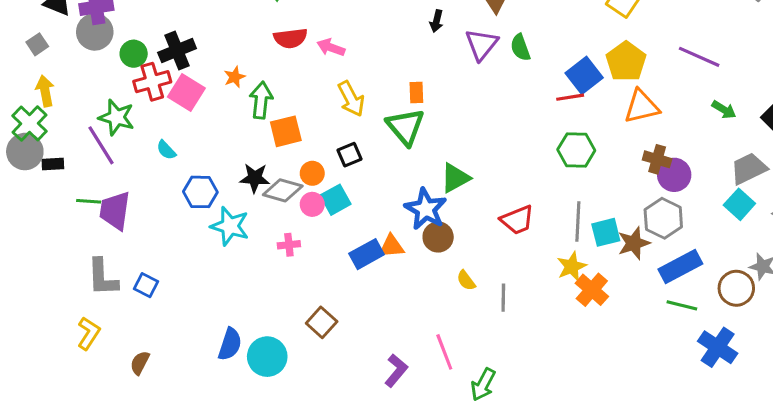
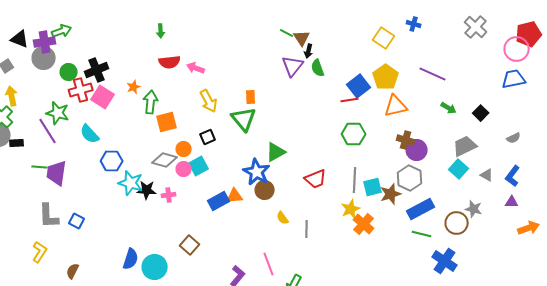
black arrow: (437, 21) -> (309, 51), moved
cyan semicircle: (166, 150) -> (90, 134), size x1.5
black star: (255, 178) -> (147, 190), moved

